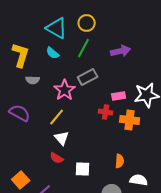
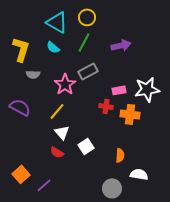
white square: (83, 169) -> (86, 146), moved, turned -35

